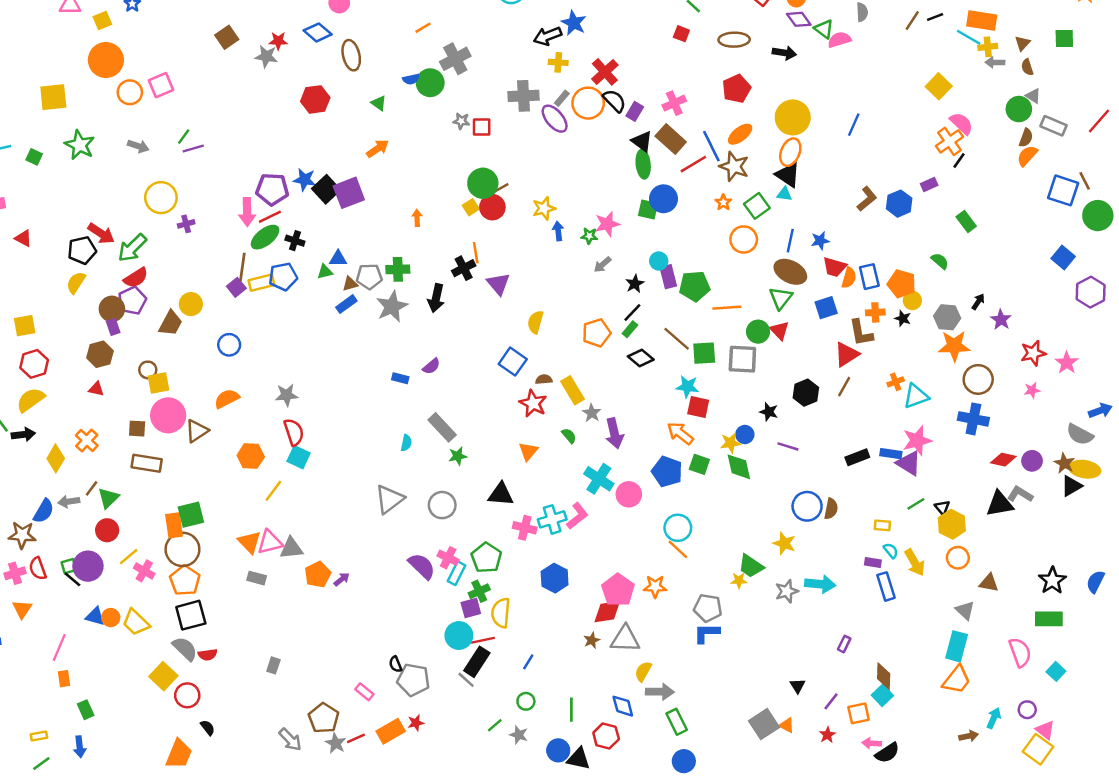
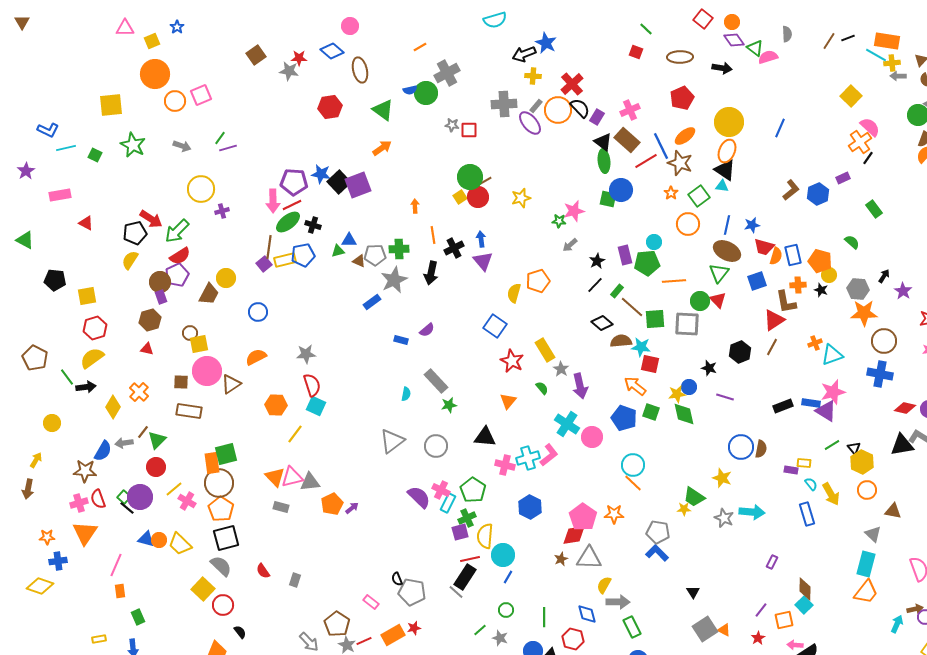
green triangle: (379, 103) -> (383, 110), size x1.6
blue arrow: (558, 231) -> (481, 239), moved
orange line: (476, 253) -> (433, 235), moved
cyan circle: (659, 261) -> (654, 242), moved
brown triangle: (350, 284) -> (359, 261), turned 40
blue rectangle: (346, 304) -> (372, 302), moved
green rectangle: (630, 329) -> (617, 291), moved
orange pentagon: (596, 333) -> (538, 281), moved
brown semicircle: (544, 379) -> (621, 341), moved, size x1.5
purple rectangle: (873, 563) -> (791, 470), moved
green square: (69, 566) -> (124, 497), turned -32
gray star: (787, 591) -> (724, 518), turned -30
orange triangle: (22, 609) -> (85, 533), size x1.5
blue L-shape: (707, 633) -> (657, 553), turned 45
cyan circle: (459, 636) -> (503, 555), moved
red semicircle: (208, 655) -> (263, 571), moved, turned 63
black triangle: (797, 686) -> (693, 592), moved
brown arrow: (969, 736) -> (915, 609), moved

